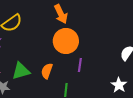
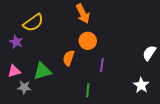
orange circle: (66, 41) -> (88, 41), size x0.7
orange semicircle: (47, 71) -> (69, 58), moved

